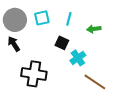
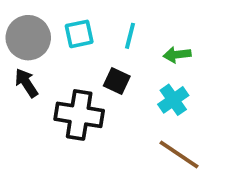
cyan cross: (78, 58) -> (173, 100), moved
black cross: (34, 74) -> (79, 115), moved

